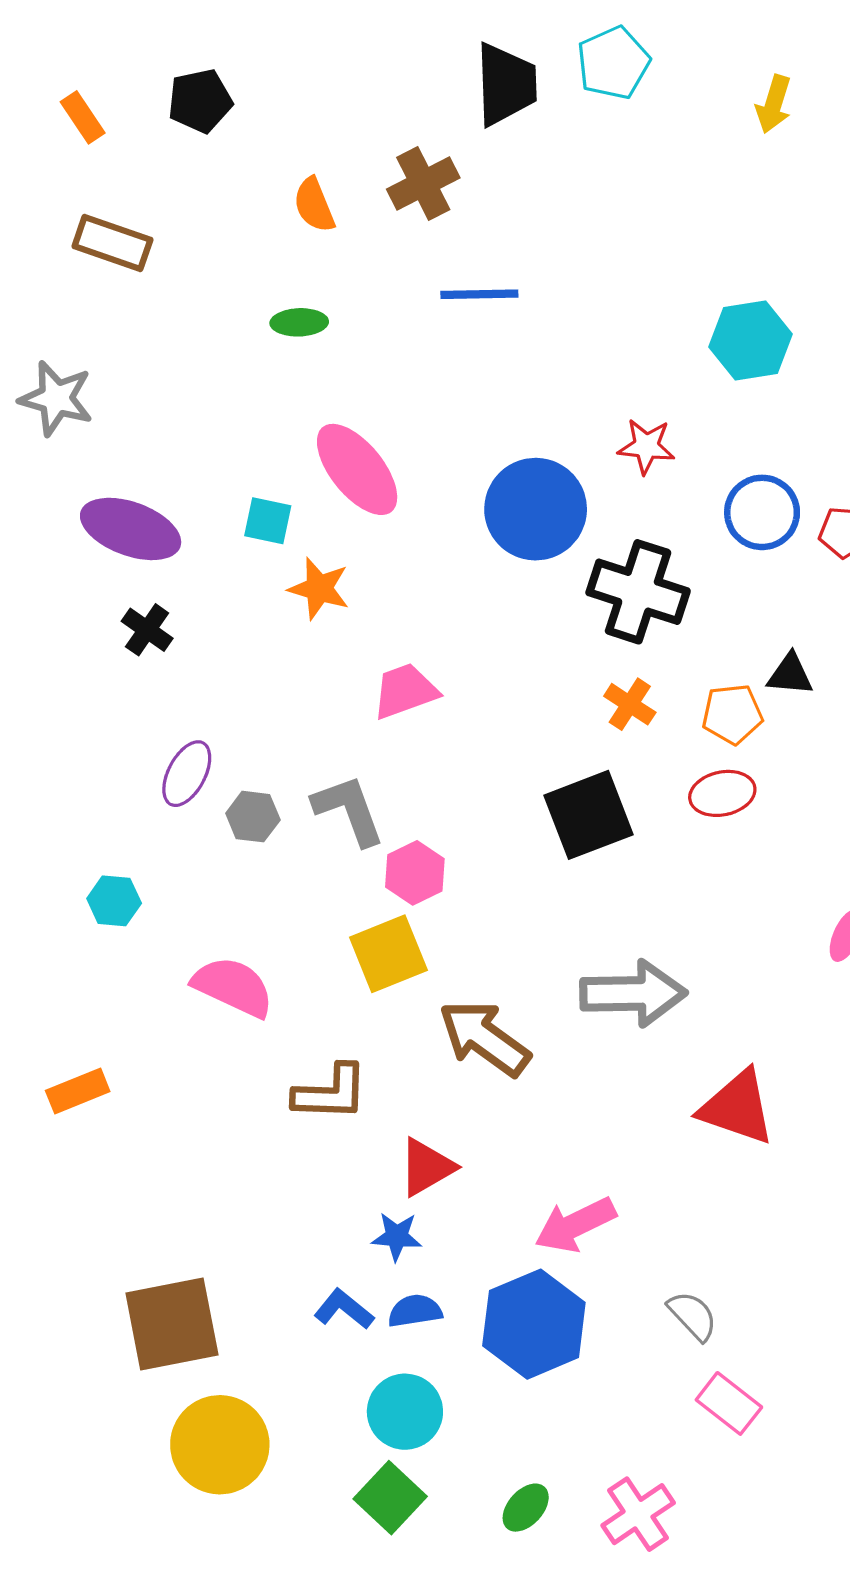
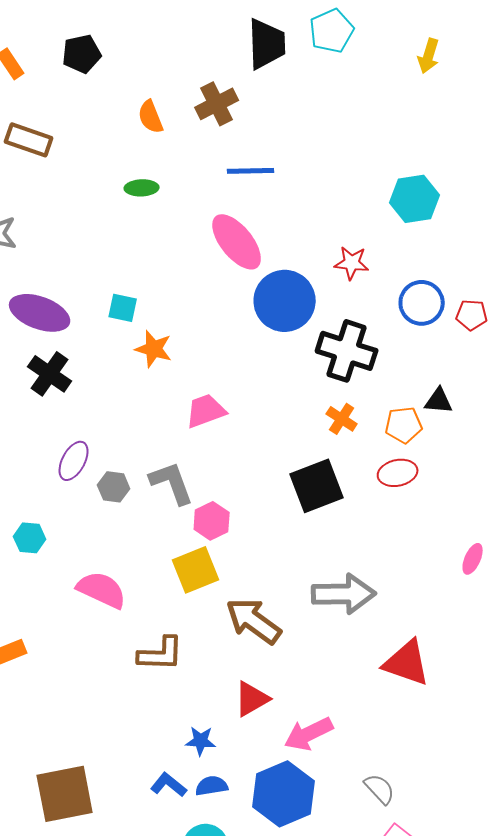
pink ellipse: (357, 469) -> (237, 242), moved
black cross: (147, 630) -> (50, 374), size x1.4
red triangle: (426, 1167) -> (252, 699), moved

